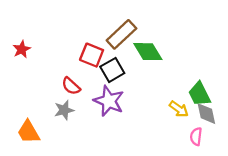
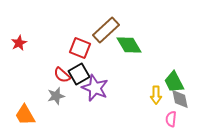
black square: (112, 70) -> (79, 74), moved
yellow arrow: (179, 109) -> (156, 95), turned 54

